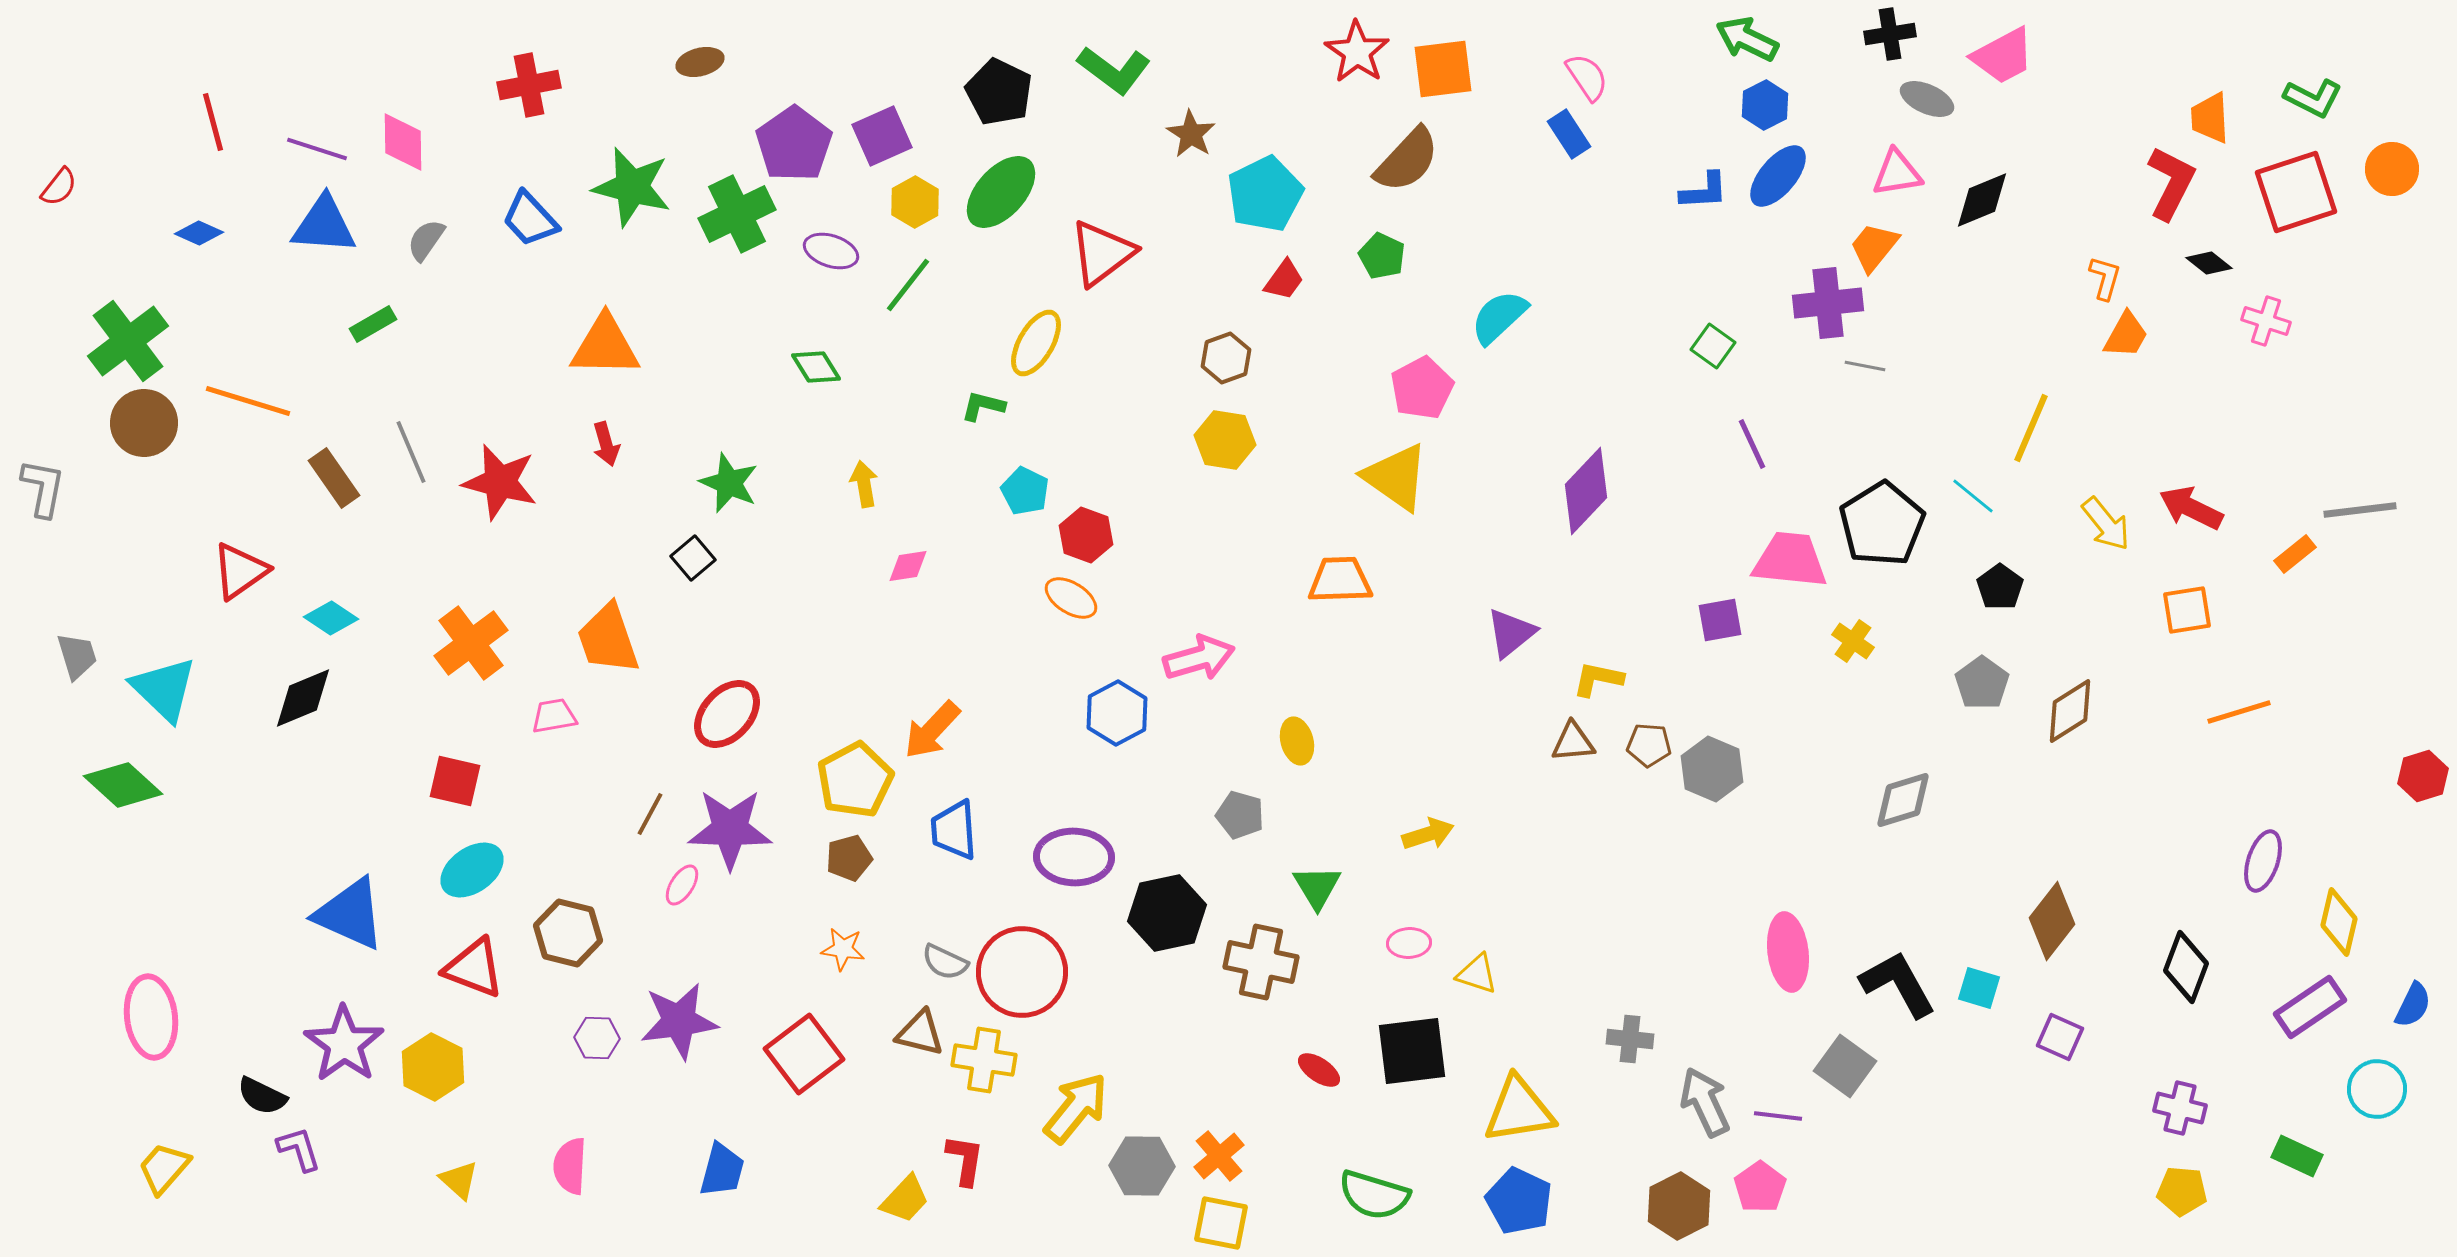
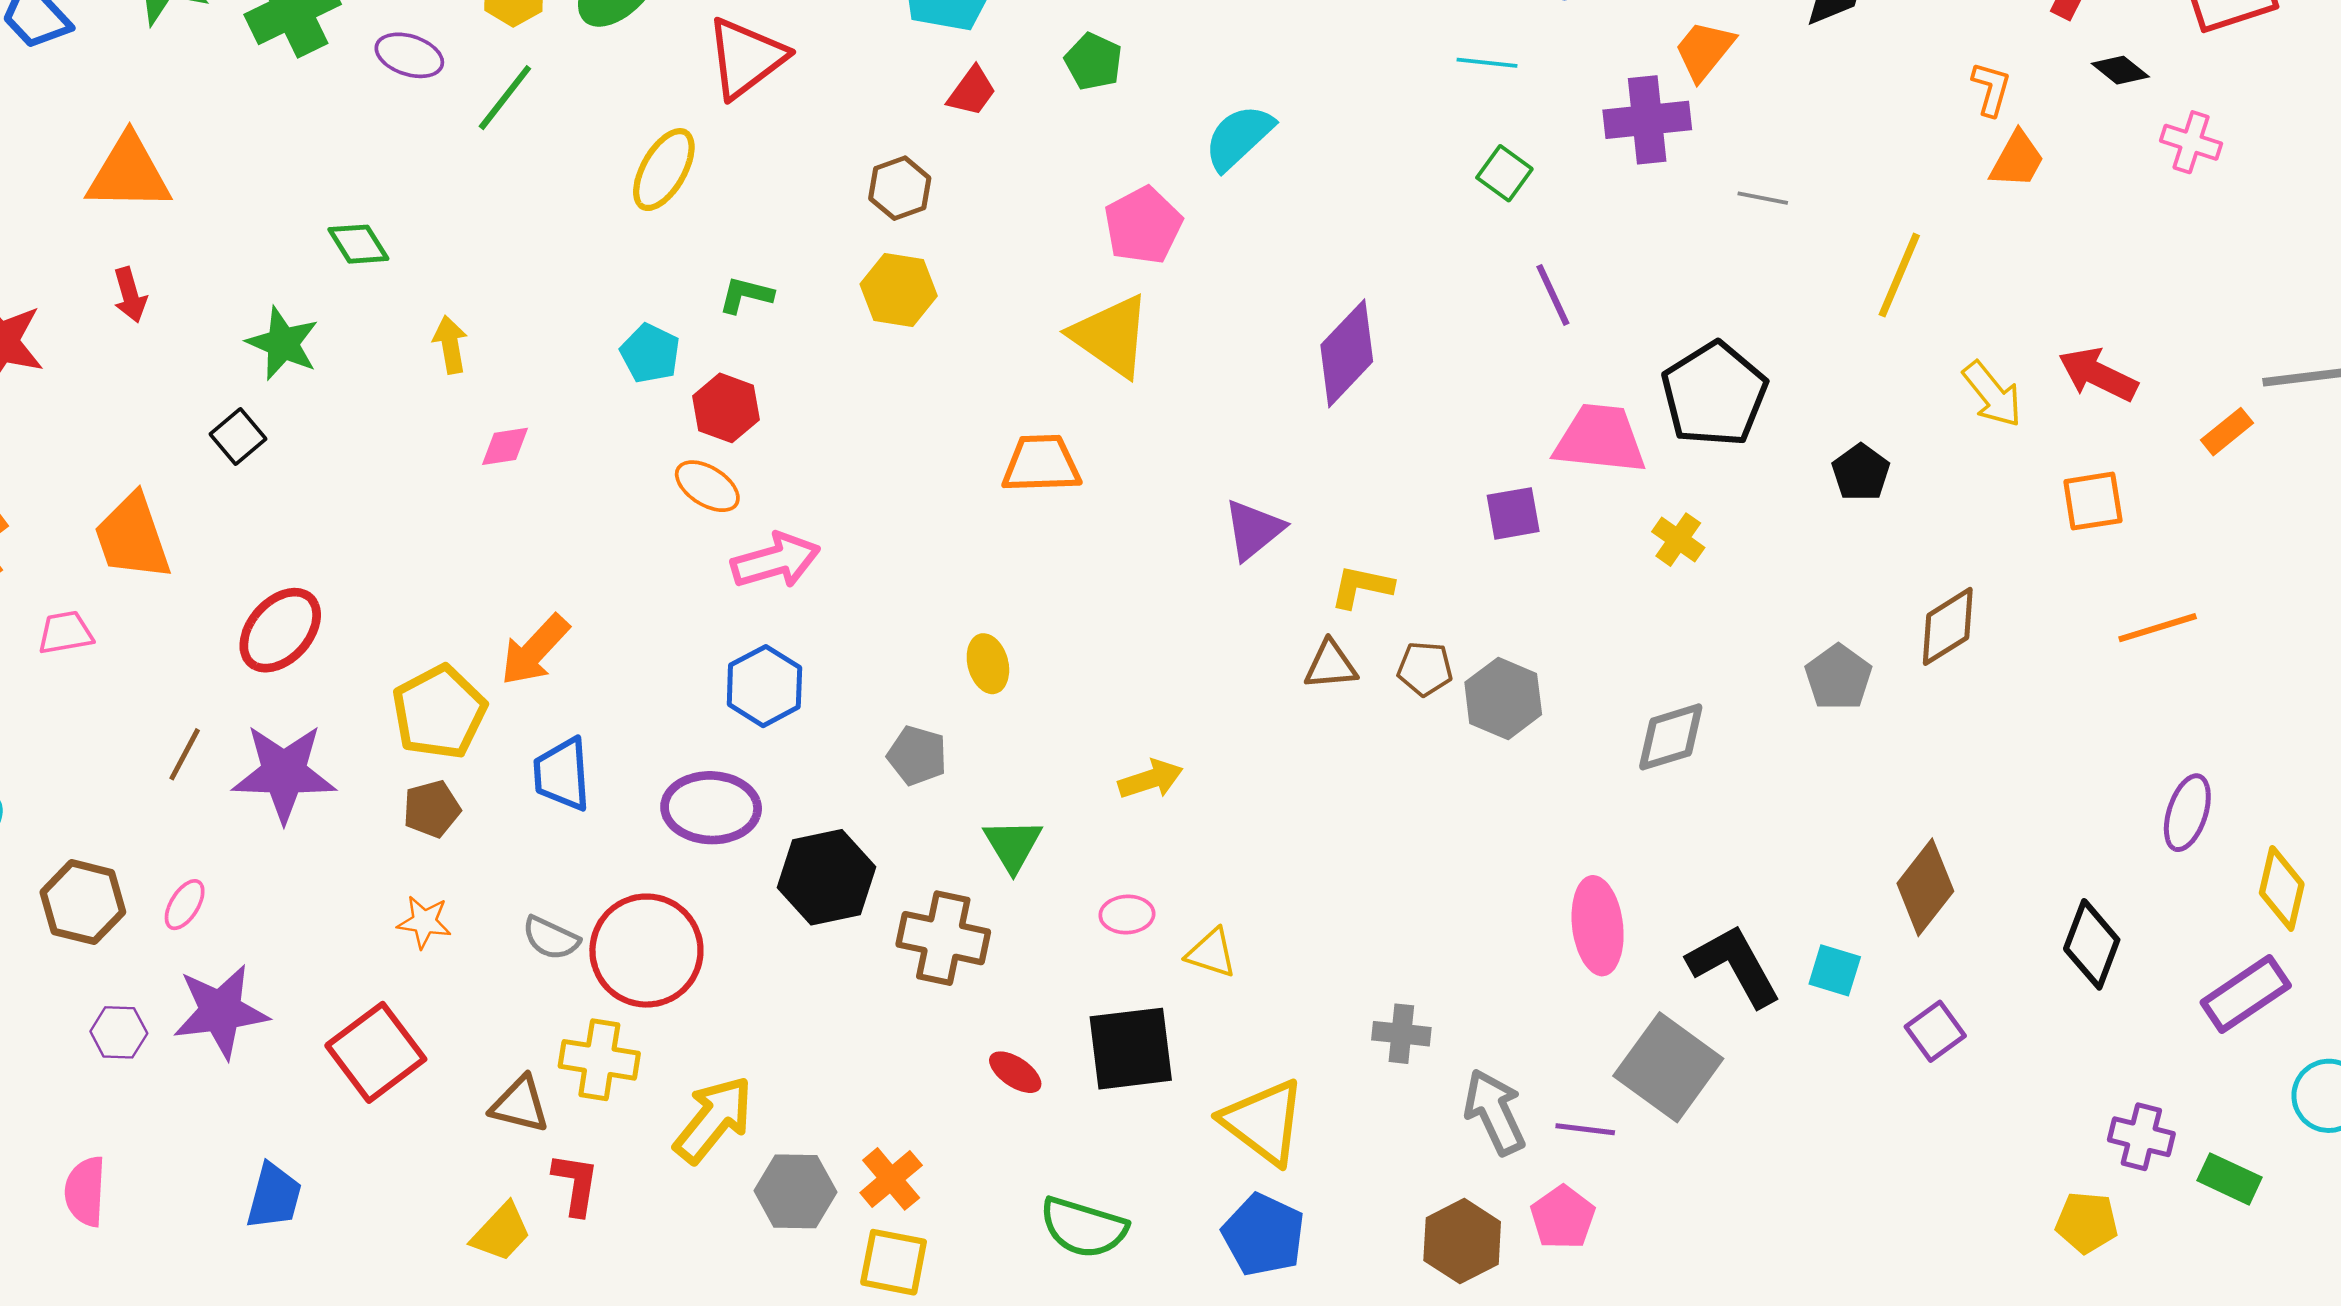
gray line: (1865, 366) -> (1763, 198), moved
green diamond: (816, 367) -> (358, 244), moved
green L-shape: (983, 406) -> (746, 295), moved
cyan line: (1973, 496) -> (1487, 63), moved, turned -33
pink arrow: (1199, 658) -> (776, 561), moved
gray pentagon: (1982, 683) -> (1838, 677), moved
blue hexagon: (1117, 713) -> (764, 686), moved
gray diamond: (1903, 800) -> (1671, 737), moved
pink ellipse: (682, 885) -> (185, 905), moved
brown triangle: (920, 1033) -> (520, 1104), moved
purple square: (2060, 1037) -> (1935, 1031), turned 30
gray square: (1845, 1066) -> (1668, 1067), size x1.4
purple cross: (2180, 1108) -> (2141, 1137), moved
yellow triangle: (1519, 1110) -> (1264, 1122), turned 46

